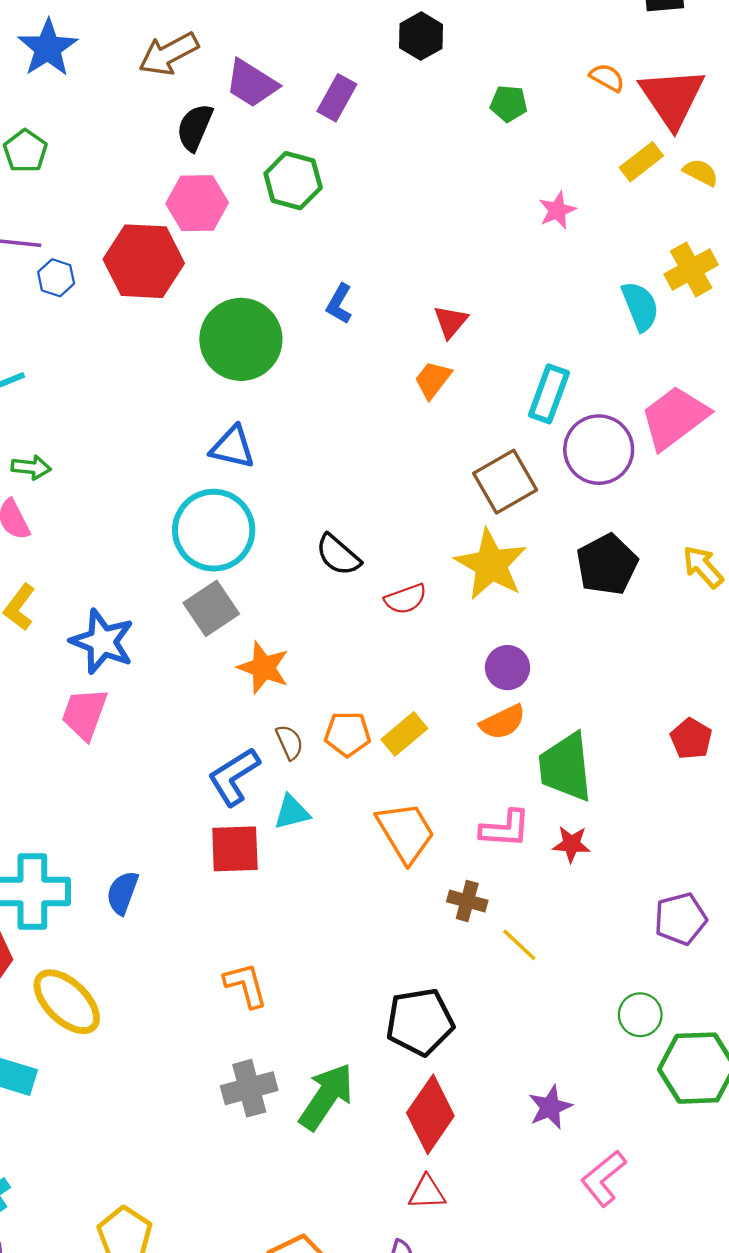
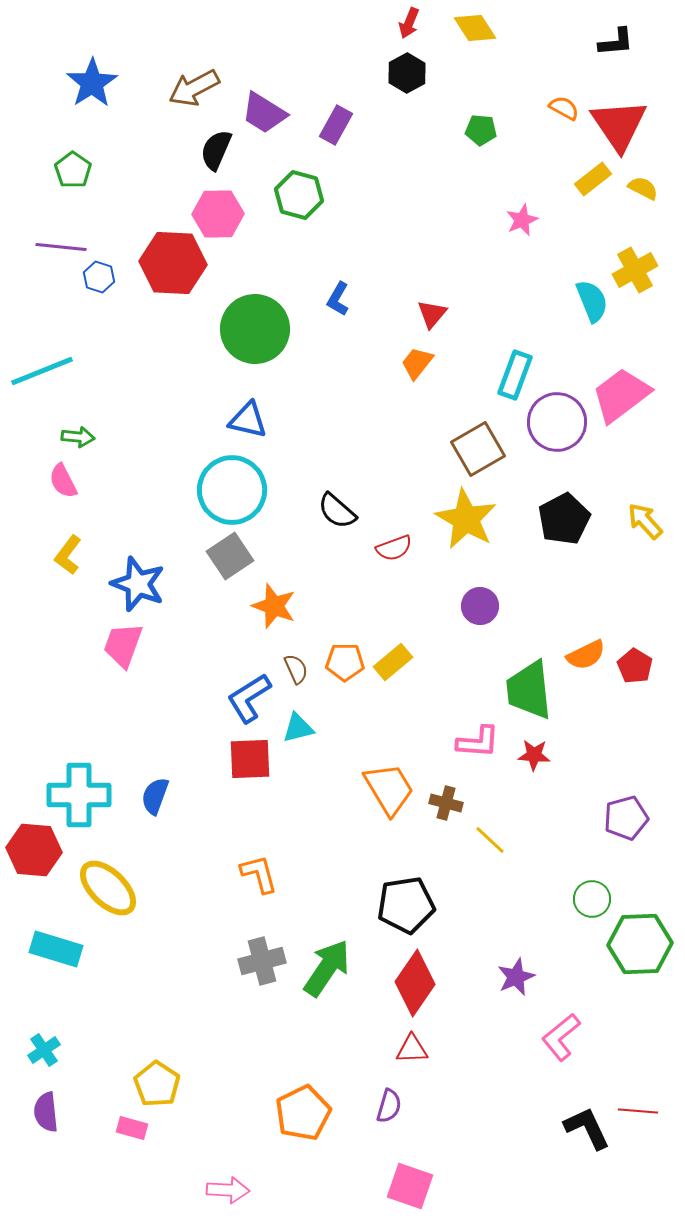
orange semicircle: (503, 722) -> (586, 655), moved
orange trapezoid: (406, 832) -> (389, 789), moved

